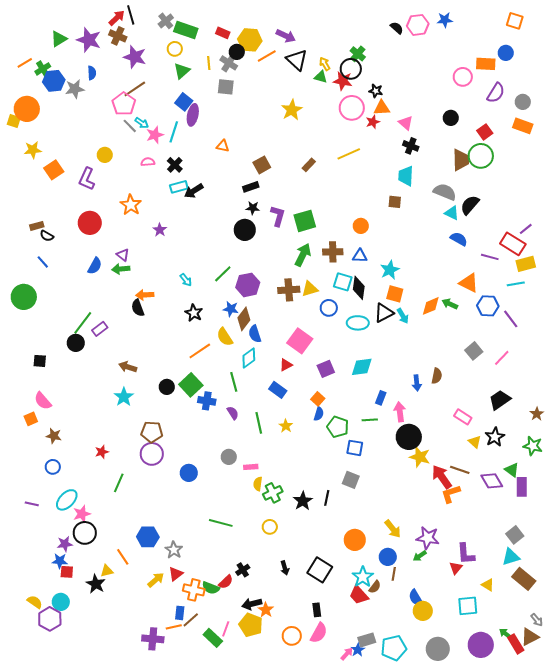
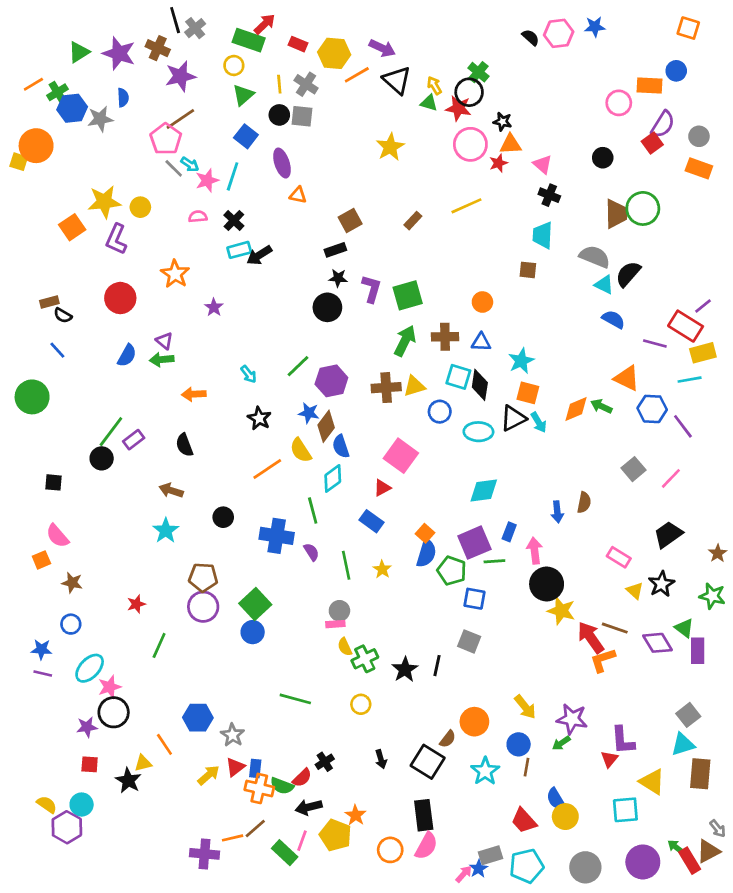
red arrow: (117, 18) -> (265, 24), moved
gray cross: (166, 21) -> (195, 28), moved
black circle: (237, 52) -> (279, 115), moved
purple star: (135, 57) -> (180, 76), turned -30
purple ellipse: (193, 115) -> (282, 163), moved, turned -30
red square: (485, 132) -> (652, 143), moved
yellow star: (33, 150) -> (104, 202), moved, size x1.4
black semicircle: (138, 308) -> (184, 445), moved
purple square: (326, 369) -> (474, 543), moved, size x1.4
green square: (191, 385) -> (255, 604), moved
blue cross: (207, 401) -> (277, 536), size x1.4
blue semicircle: (319, 414) -> (426, 553), size x1.5
gray circle: (229, 457) -> (339, 611), moved
yellow semicircle: (258, 484) -> (345, 647), turned -32
blue star: (60, 561) -> (41, 649), moved
brown rectangle: (524, 579) -> (700, 774), turned 55
yellow triangle: (488, 585) -> (652, 782), size x1.5
brown semicircle: (375, 587) -> (448, 739), moved
red trapezoid: (359, 595) -> (524, 821), moved
black arrow: (252, 604) -> (309, 807), moved
black rectangle: (317, 610) -> (424, 815), size x1.6
blue rectangle: (180, 613) -> (255, 768), moved

